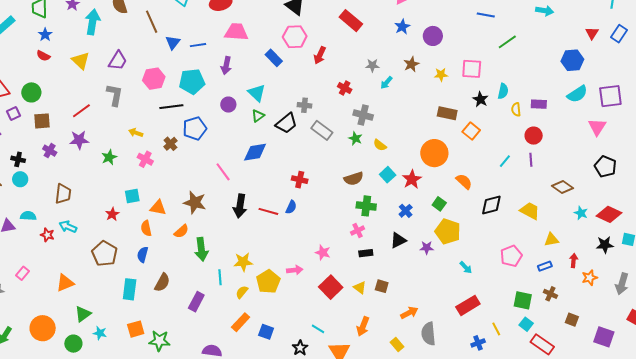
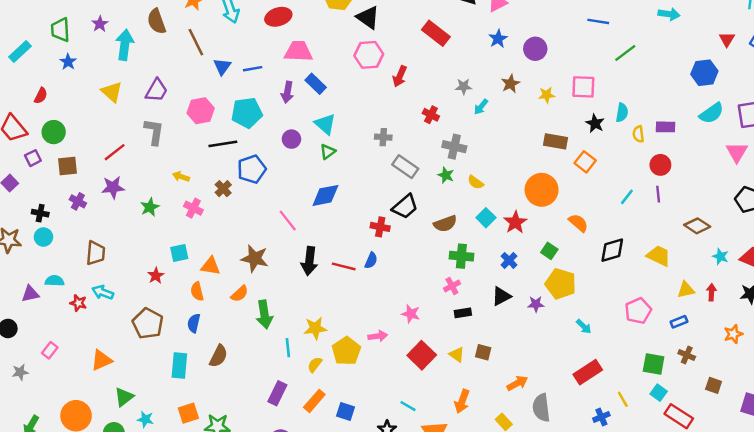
red semicircle: (43, 56) -> (41, 96), moved, turned -88
blue rectangle: (274, 58) -> (316, 84), moved
black trapezoid: (286, 123) -> (405, 207), moved
red arrow: (574, 260) -> (711, 292), moved
purple rectangle: (196, 302) -> (277, 393), moved

